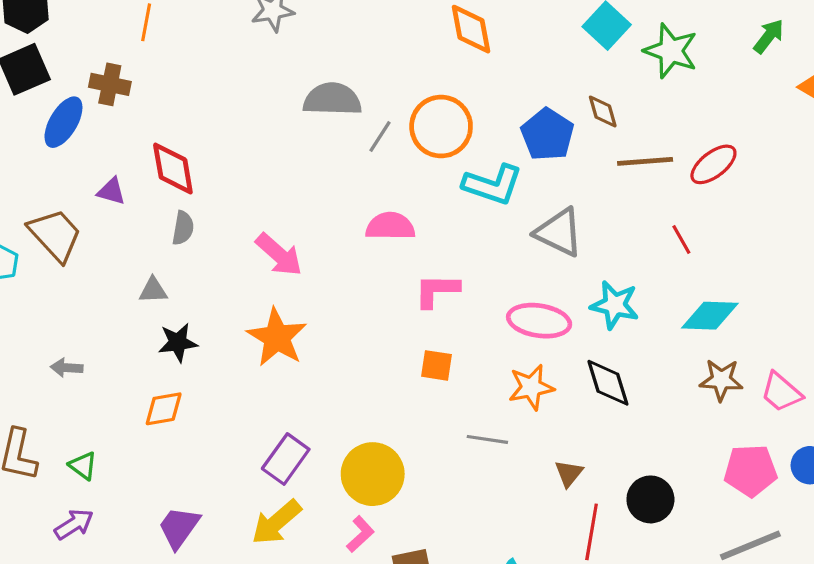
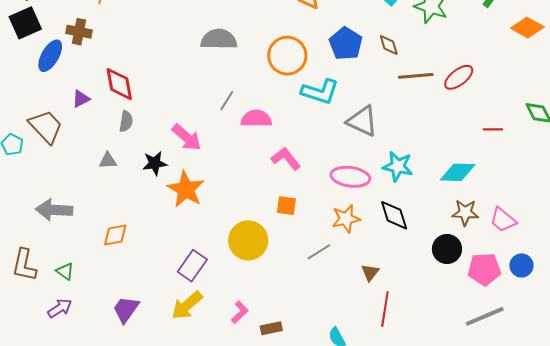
blue pentagon: (547, 135) -> (346, 44), moved
gray line: (380, 136) -> (227, 101), moved
purple triangle: (111, 191) -> (81, 99), turned -42
red line: (681, 239) -> (493, 129), moved, turned -60
pink L-shape: (437, 290) -> (286, 159), turned 52
black star: (178, 342) -> (155, 163), moved
gray arrow: (67, 368) -> (54, 210), size x1.8
gray line: (487, 439) -> (319, 252), turned -40
yellow circle: (373, 474) -> (248, 240), moved
black circle: (650, 499) -> (447, 249), moved

